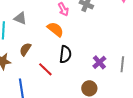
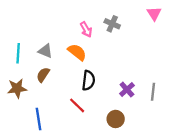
gray triangle: (20, 18) -> (45, 51), moved
red line: (45, 69) -> (77, 105), moved

